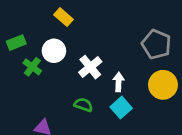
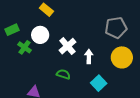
gray pentagon: (156, 44) -> (116, 28), turned -30
cyan square: (121, 108) -> (99, 83), moved

